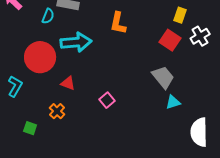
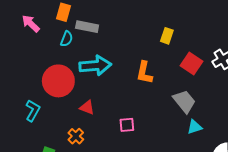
yellow rectangle: (180, 15) -> (167, 36), moved
orange L-shape: (118, 23) -> (144, 73), moved
pink square: (107, 100) -> (127, 125), turned 35

